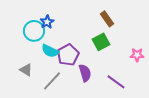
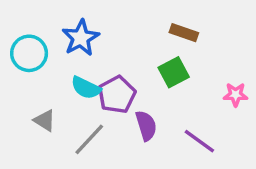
brown rectangle: (107, 19) -> (184, 33), turned -35
blue star: (47, 22) -> (81, 38), size x1.5
cyan circle: (34, 31) -> (29, 53), moved

